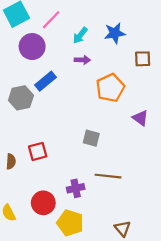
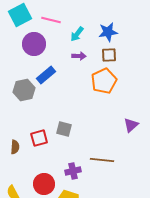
pink line: (51, 20) -> (51, 20), turned 60
brown square: (143, 59) -> (109, 55), moved
purple triangle: (140, 118) -> (131, 125), moved, turned 42
gray square: (91, 138) -> (64, 129), moved

